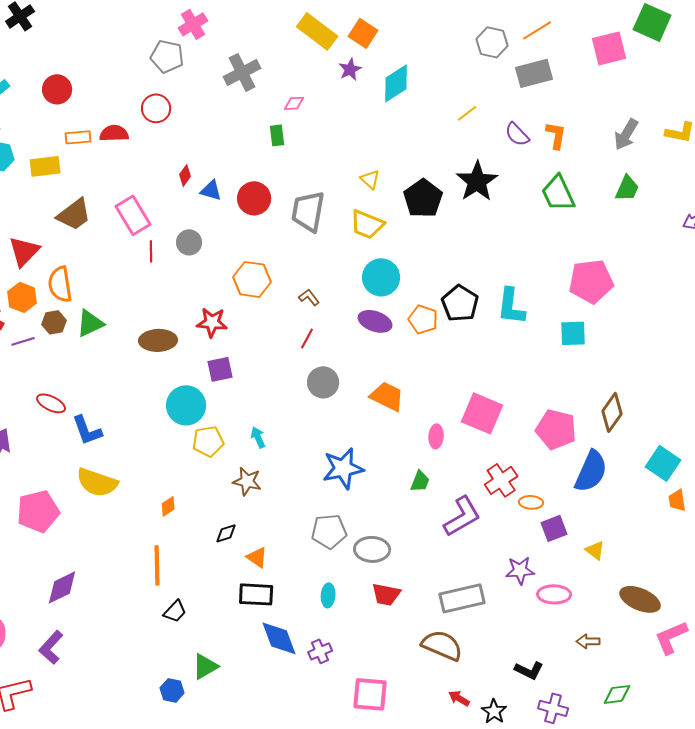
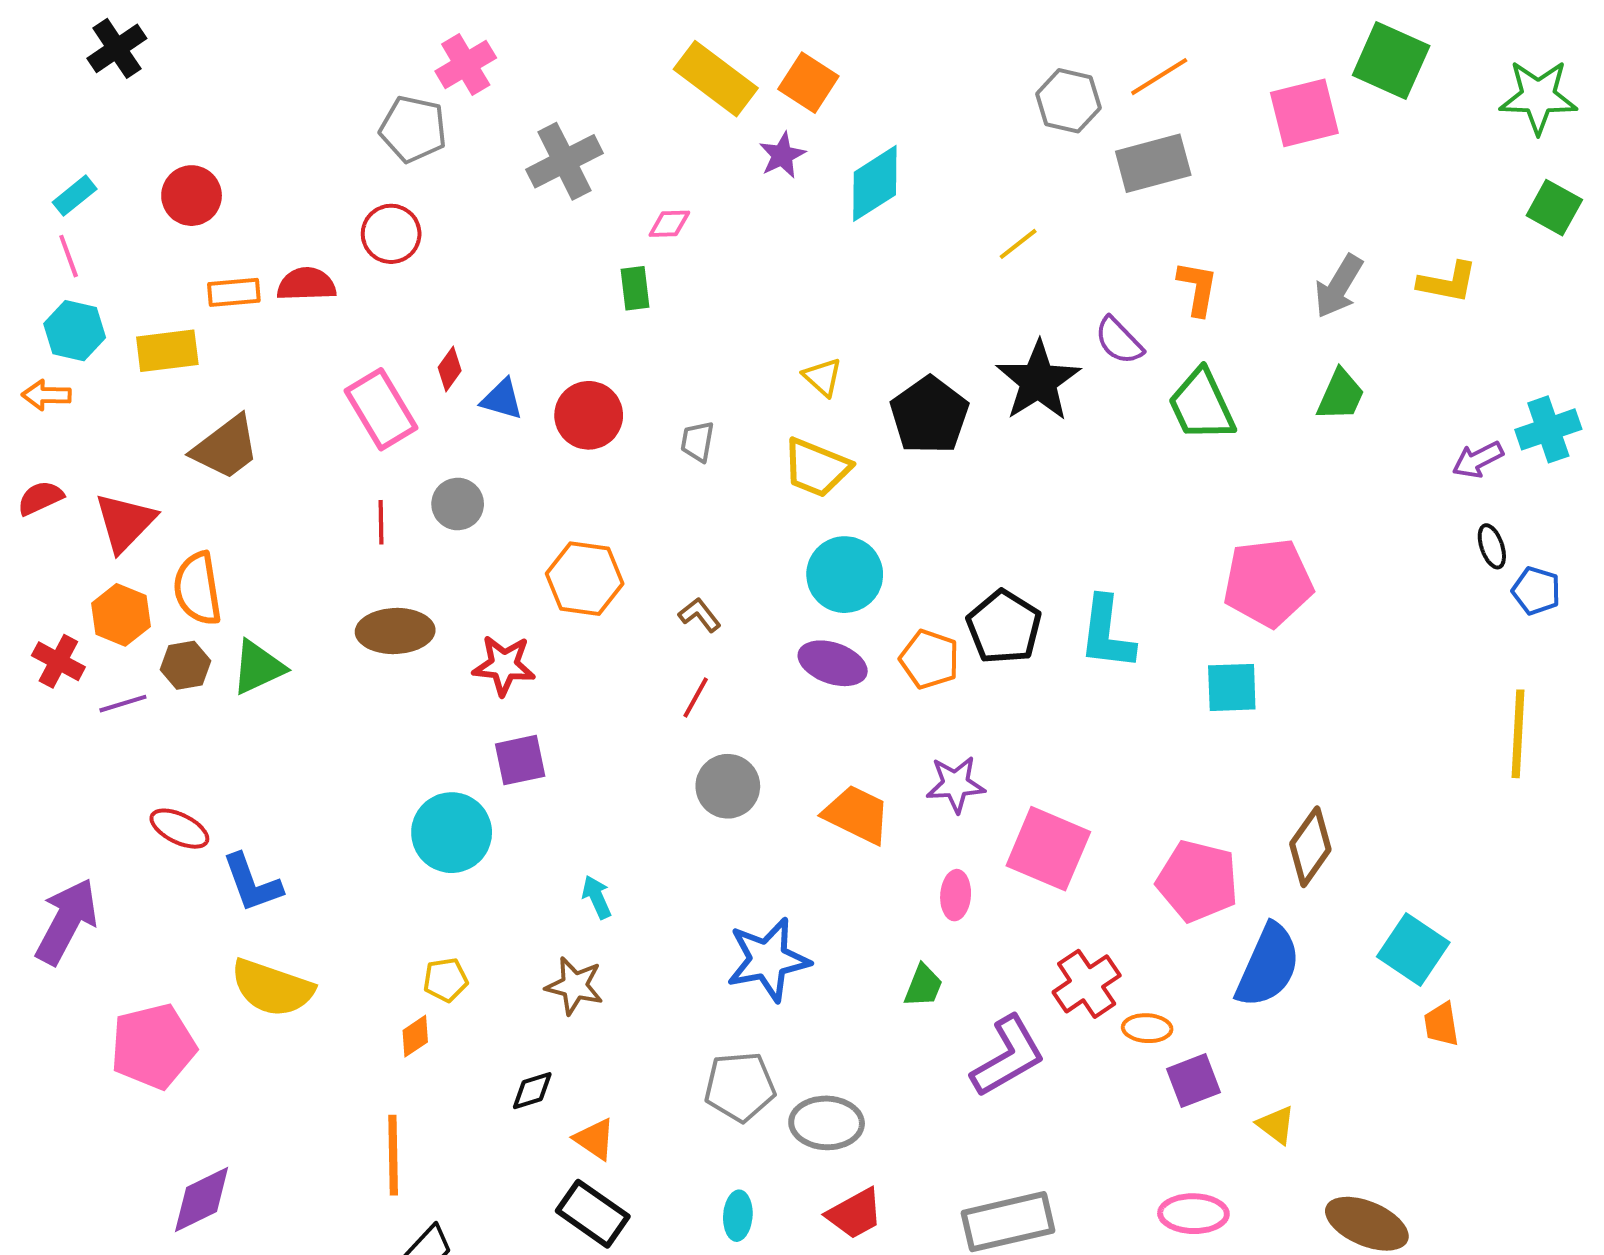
purple semicircle: (517, 134) -> (1119, 341), moved
gray trapezoid: (308, 211) -> (698, 442), size x0.5
pink rectangle: (133, 215) -> (381, 409), moved
brown ellipse: (158, 340) -> (395, 631), moved
yellow pentagon: (208, 441) -> (446, 980), moved, size x0.7
purple star: (520, 570) -> (956, 784), moved
black rectangle: (256, 594) -> (593, 1214), turned 32
red trapezoid: (386, 594) -> (855, 1214), turned -40

